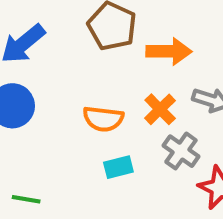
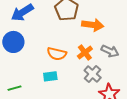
cyan rectangle: (118, 167) -> (50, 76), moved
green line: (26, 199) -> (14, 88), turned -32

